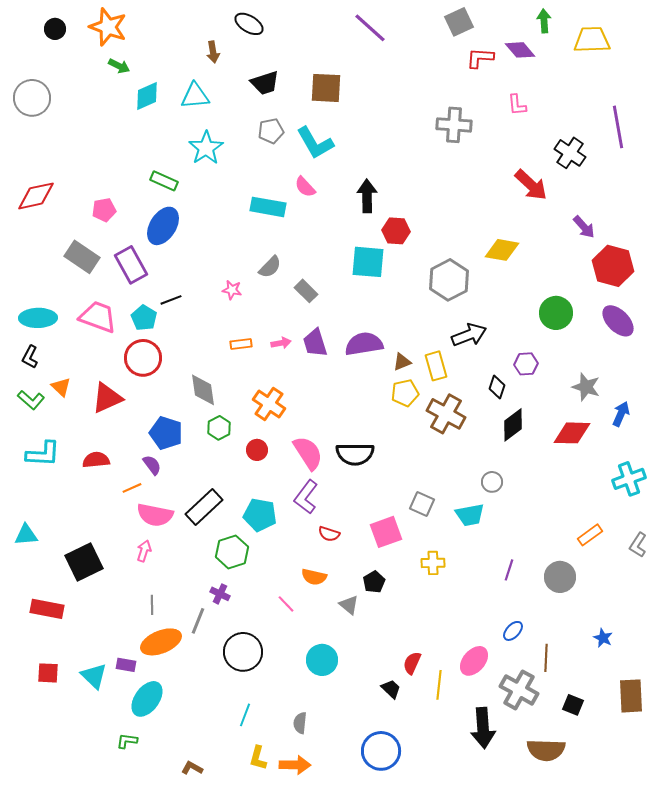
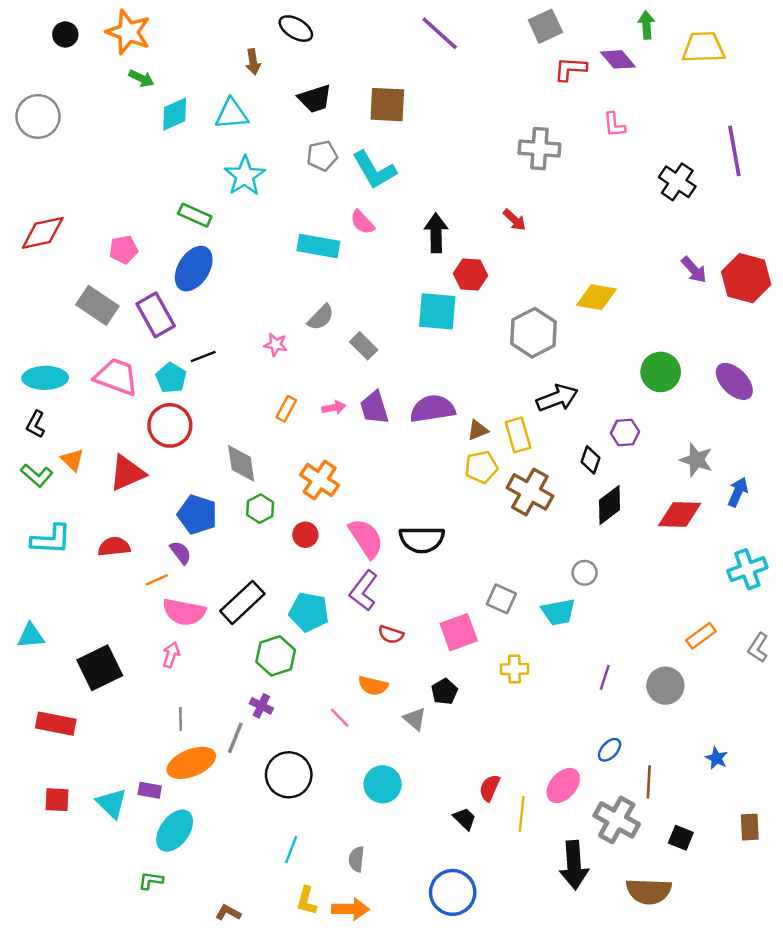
red arrow: (531, 185) -> (514, 220), moved, size x0.6
red hexagon: (613, 266) -> (746, 278), moved
orange rectangle: (241, 344) -> (286, 409), turned -55
brown rectangle: (631, 696) -> (750, 827), size x0.7

